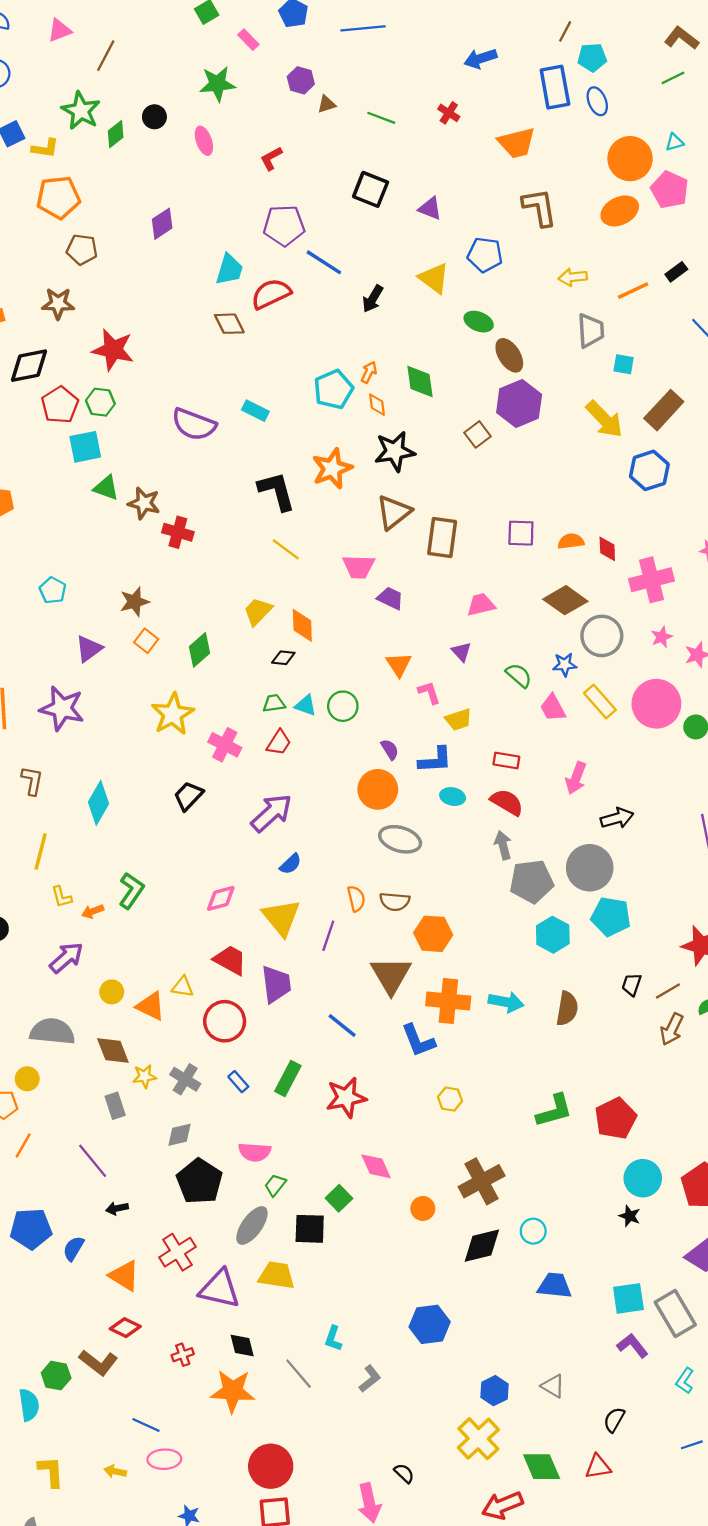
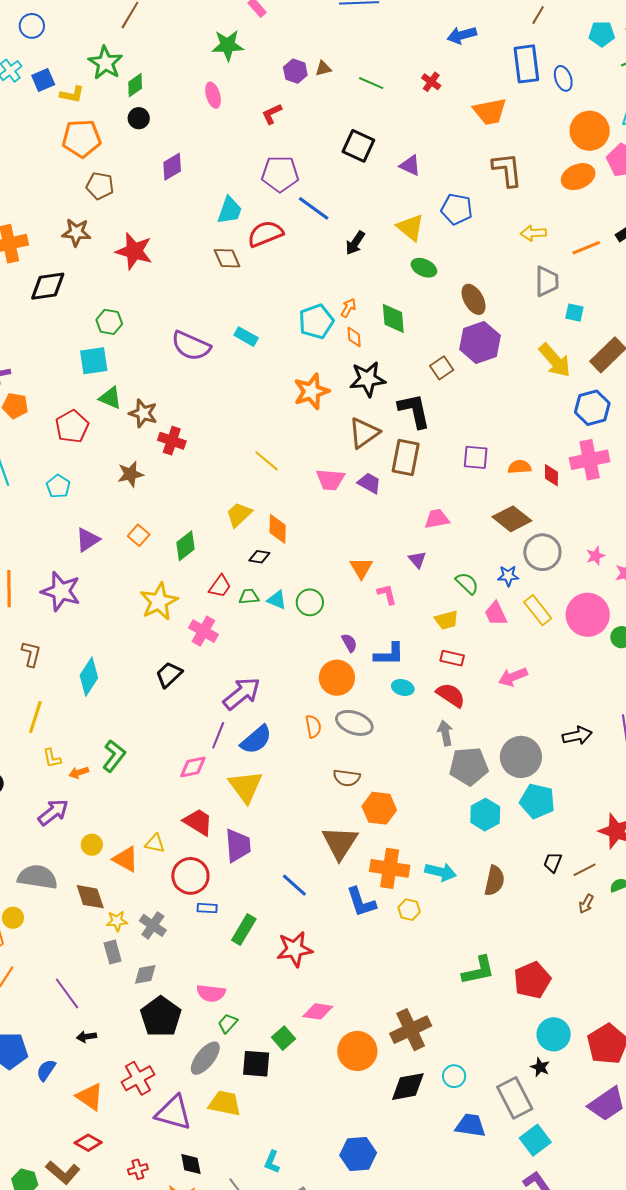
cyan pentagon: (592, 57) -> (602, 34), moved
purple hexagon: (301, 80) -> (295, 71), moved
black circle: (154, 117) -> (139, 118), moved
green ellipse: (479, 322) -> (424, 268), moved
red star: (113, 350) -> (134, 251), moved
red pentagon: (60, 405) -> (72, 426), moved
black L-shape: (277, 491) -> (414, 411), moved
pink cross: (651, 580) -> (590, 460), moved
purple trapezoid: (390, 598) -> (369, 483), moved
brown star: (134, 602) -> (130, 474), moved
yellow trapezoid: (458, 720) -> (447, 620), moved
red trapezoid: (279, 743) -> (220, 586), moved
pink arrow: (576, 778) -> (513, 677), turned 44
black arrow: (617, 818) -> (577, 736), moved
blue semicircle: (290, 864) -> (256, 740), size x1.6
orange semicircle: (356, 899) -> (313, 726), moved
purple line: (328, 936) -> (218, 735), moved
brown arrow: (672, 1029) -> (586, 904), size x0.7
blue rectangle: (238, 1082) -> (207, 908), moved, turned -48
yellow hexagon: (450, 1099) -> (409, 910), moved
gray rectangle: (115, 1106) -> (113, 952), moved
pink diamond: (376, 1166) -> (318, 1011), turned -60
orange circle: (423, 1208) -> (357, 1051), size x1.8
cyan square: (628, 1298) -> (535, 1140), turned -32
gray rectangle: (675, 1313) -> (515, 1098), moved

